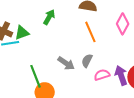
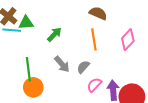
green arrow: (49, 17) -> (54, 34), moved
pink semicircle: (102, 75) -> (94, 85), turned -42

